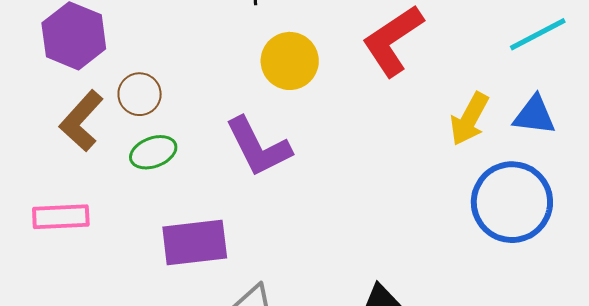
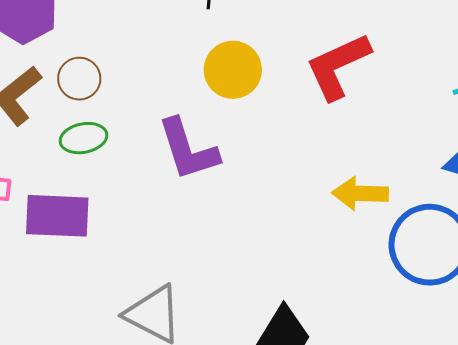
yellow arrow: (469, 119) -> (360, 194), moved, turned 54
purple rectangle: (195, 242) -> (57, 216), moved

